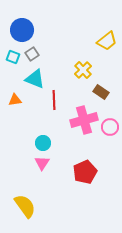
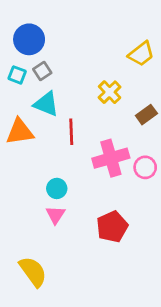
brown rectangle: (101, 92) -> (146, 115), moved, turned -70
orange triangle: (15, 100) -> (20, 132), size x1.6

